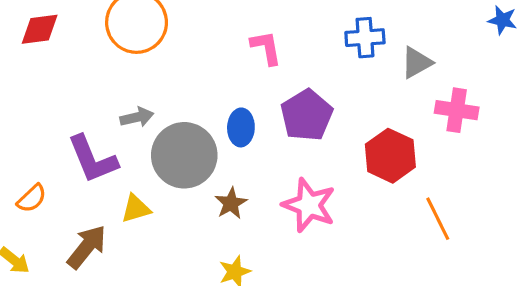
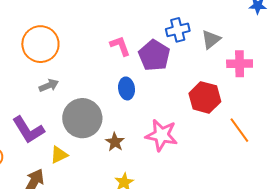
purple pentagon: (307, 115) -> (154, 55), moved
gray arrow: (137, 117) -> (49, 85), moved
blue ellipse: (241, 127) -> (127, 88), moved

